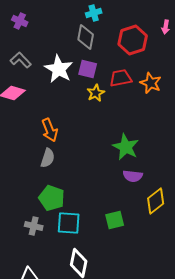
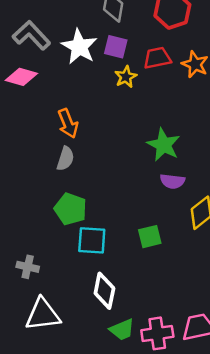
gray L-shape: (21, 60) -> (31, 35), size x1.4
gray cross: (34, 226) -> (28, 267), moved

